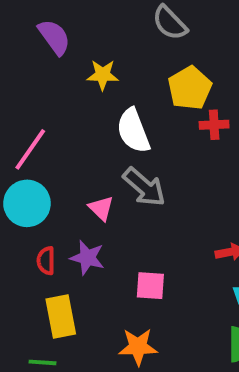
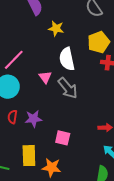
pink triangle: (101, 208) -> (45, 77), moved
purple star: (87, 258) -> (33, 119), turned -30
yellow rectangle: (61, 316) -> (29, 156), moved

